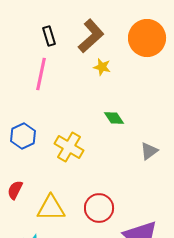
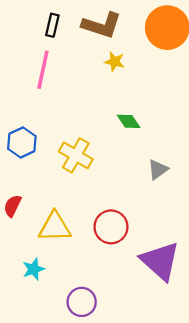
black rectangle: (49, 36) -> (52, 25), turned 30
brown L-shape: (91, 36) -> (102, 25), turned 60
gray triangle: (149, 151) -> (158, 169), moved

